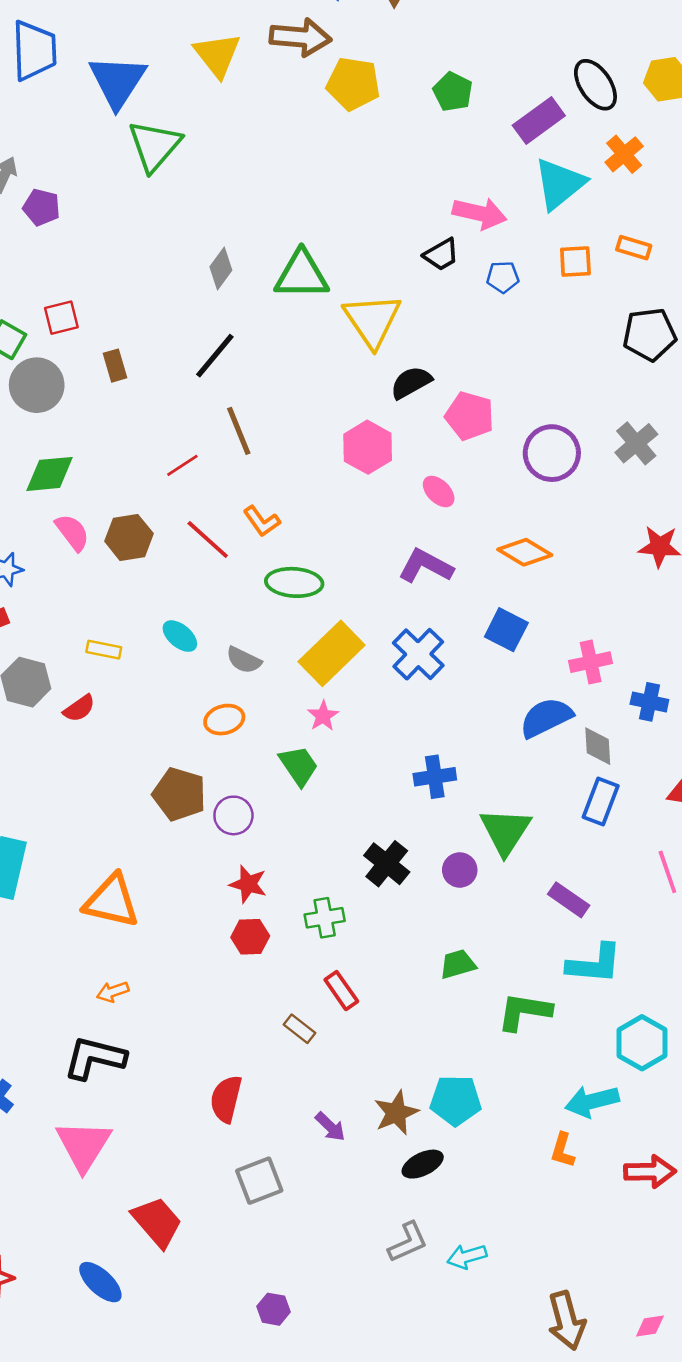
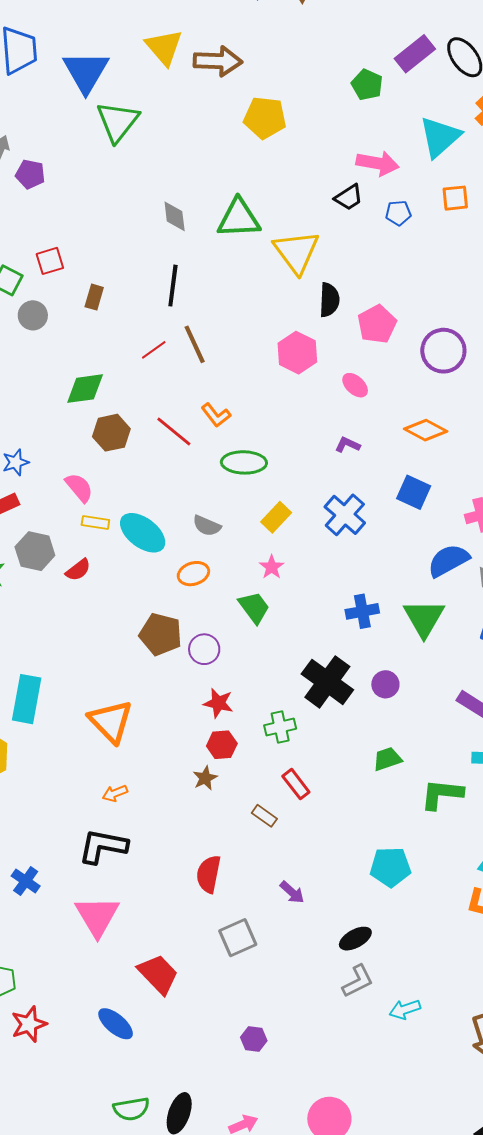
brown arrow: (300, 37) -> (218, 61), moved
yellow pentagon: (353, 84) -> (265, 118), moved
green pentagon: (453, 92) -> (367, 85), moved
purple rectangle: (539, 121) -> (415, 54), moved
gray diamond: (221, 269) -> (175, 216), turned -40
black line: (215, 356) -> (173, 286), turned -30
brown rectangle: (115, 366) -> (94, 297), turned 35
black semicircle: (411, 383) -> (329, 300), turned 124
gray circle: (37, 385) -> (33, 315), size x0.7
pink pentagon: (470, 416) -> (377, 324), turned 30
red line: (182, 465) -> (154, 350), moved
green diamond: (50, 474) -> (85, 389), moved
pink semicircle: (72, 532) -> (79, 488), moved
purple L-shape: (426, 566) -> (348, 445), size x0.6
cyan ellipse: (180, 636) -> (143, 533), moved, size x1.6
yellow rectangle: (332, 653) -> (276, 517), size x0.6
green triangle: (505, 831) -> (424, 618), moved
black cross: (387, 864) -> (327, 682), size x1.4
orange triangle: (112, 901) -> (111, 721), turned 36
brown star: (396, 1113) -> (205, 778), moved, size x0.7
black ellipse: (423, 1164) -> (355, 939), moved
cyan arrow: (467, 1257) -> (405, 1009), moved

